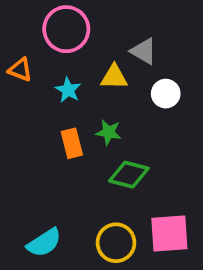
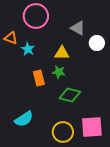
yellow triangle: (114, 77) -> (62, 53), moved
cyan star: (68, 90) -> (28, 49), moved
white circle: (166, 94) -> (97, 43), moved
cyan semicircle: (44, 243) -> (24, 119), moved

